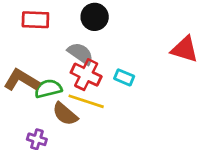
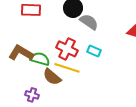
gray semicircle: (81, 53) -> (89, 22), moved
green semicircle: (48, 89) -> (40, 59), turned 30

